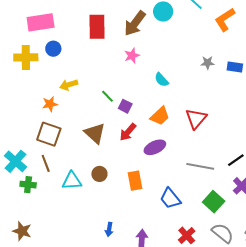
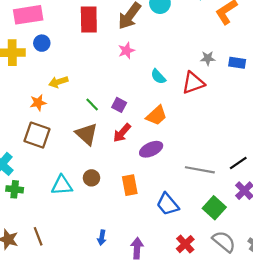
green line: (108, 96) -> (92, 105), moved
red triangle: (196, 119) -> (193, 83), moved, turned 30
brown line: (46, 163) -> (38, 236), moved

